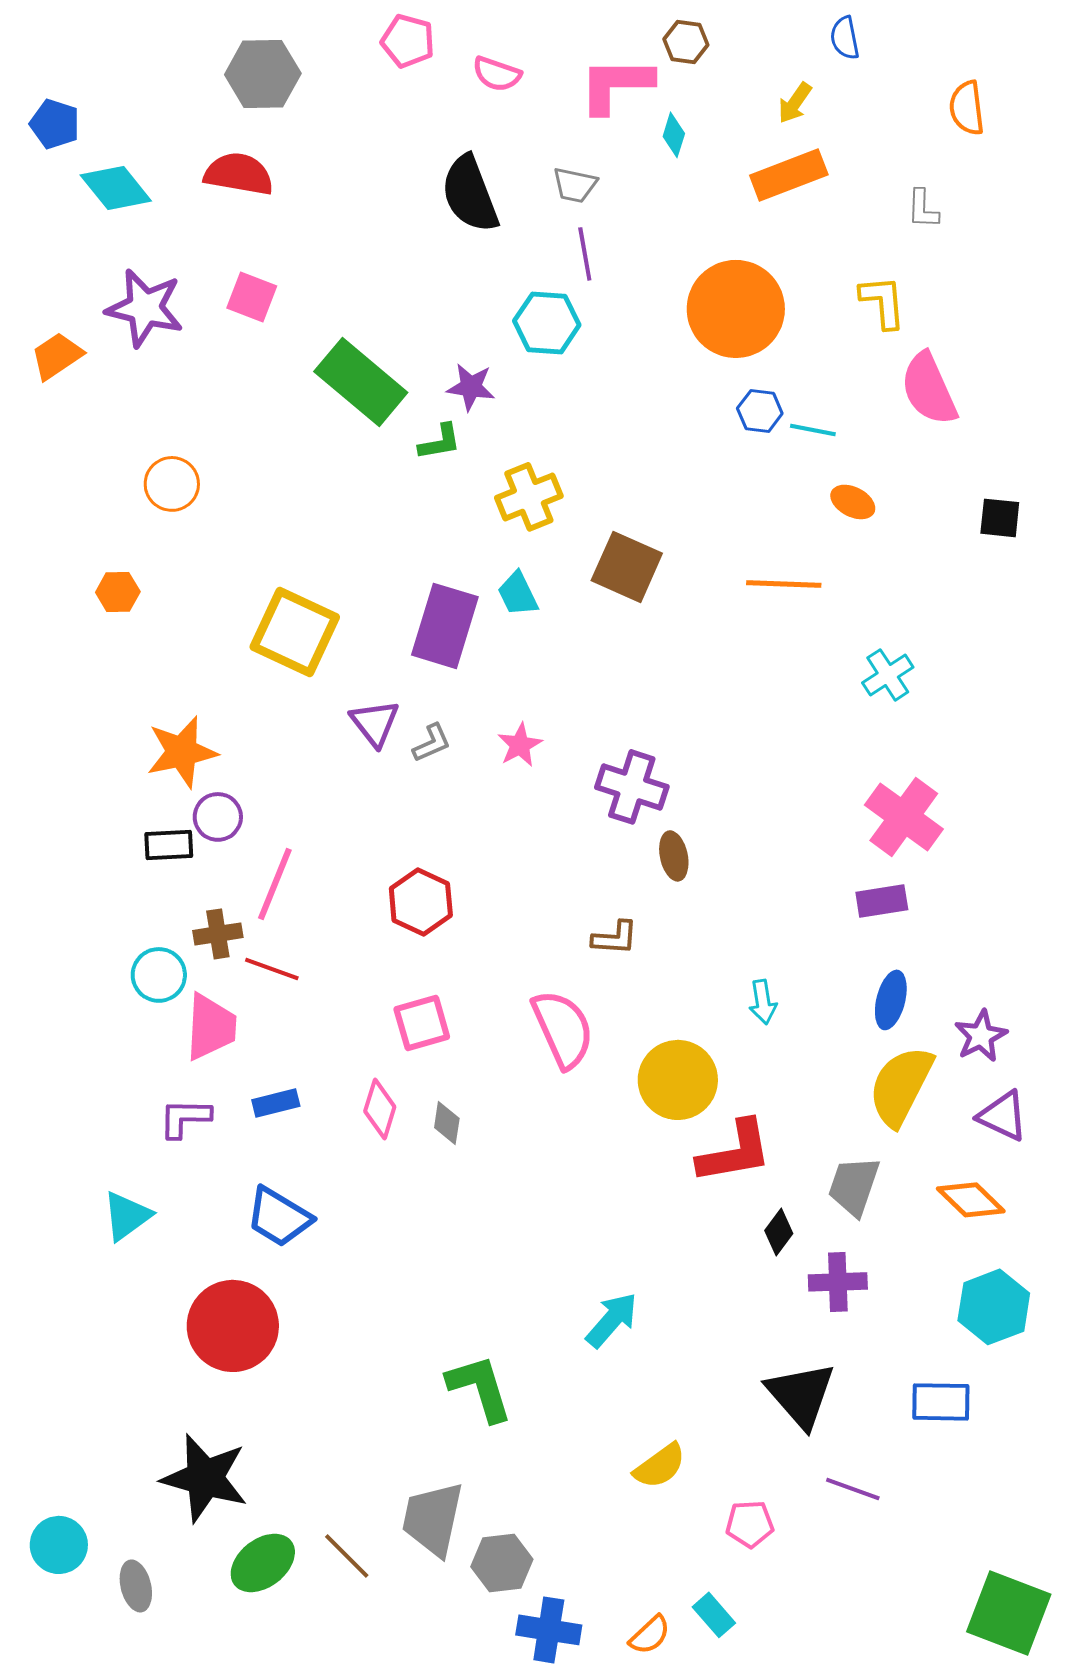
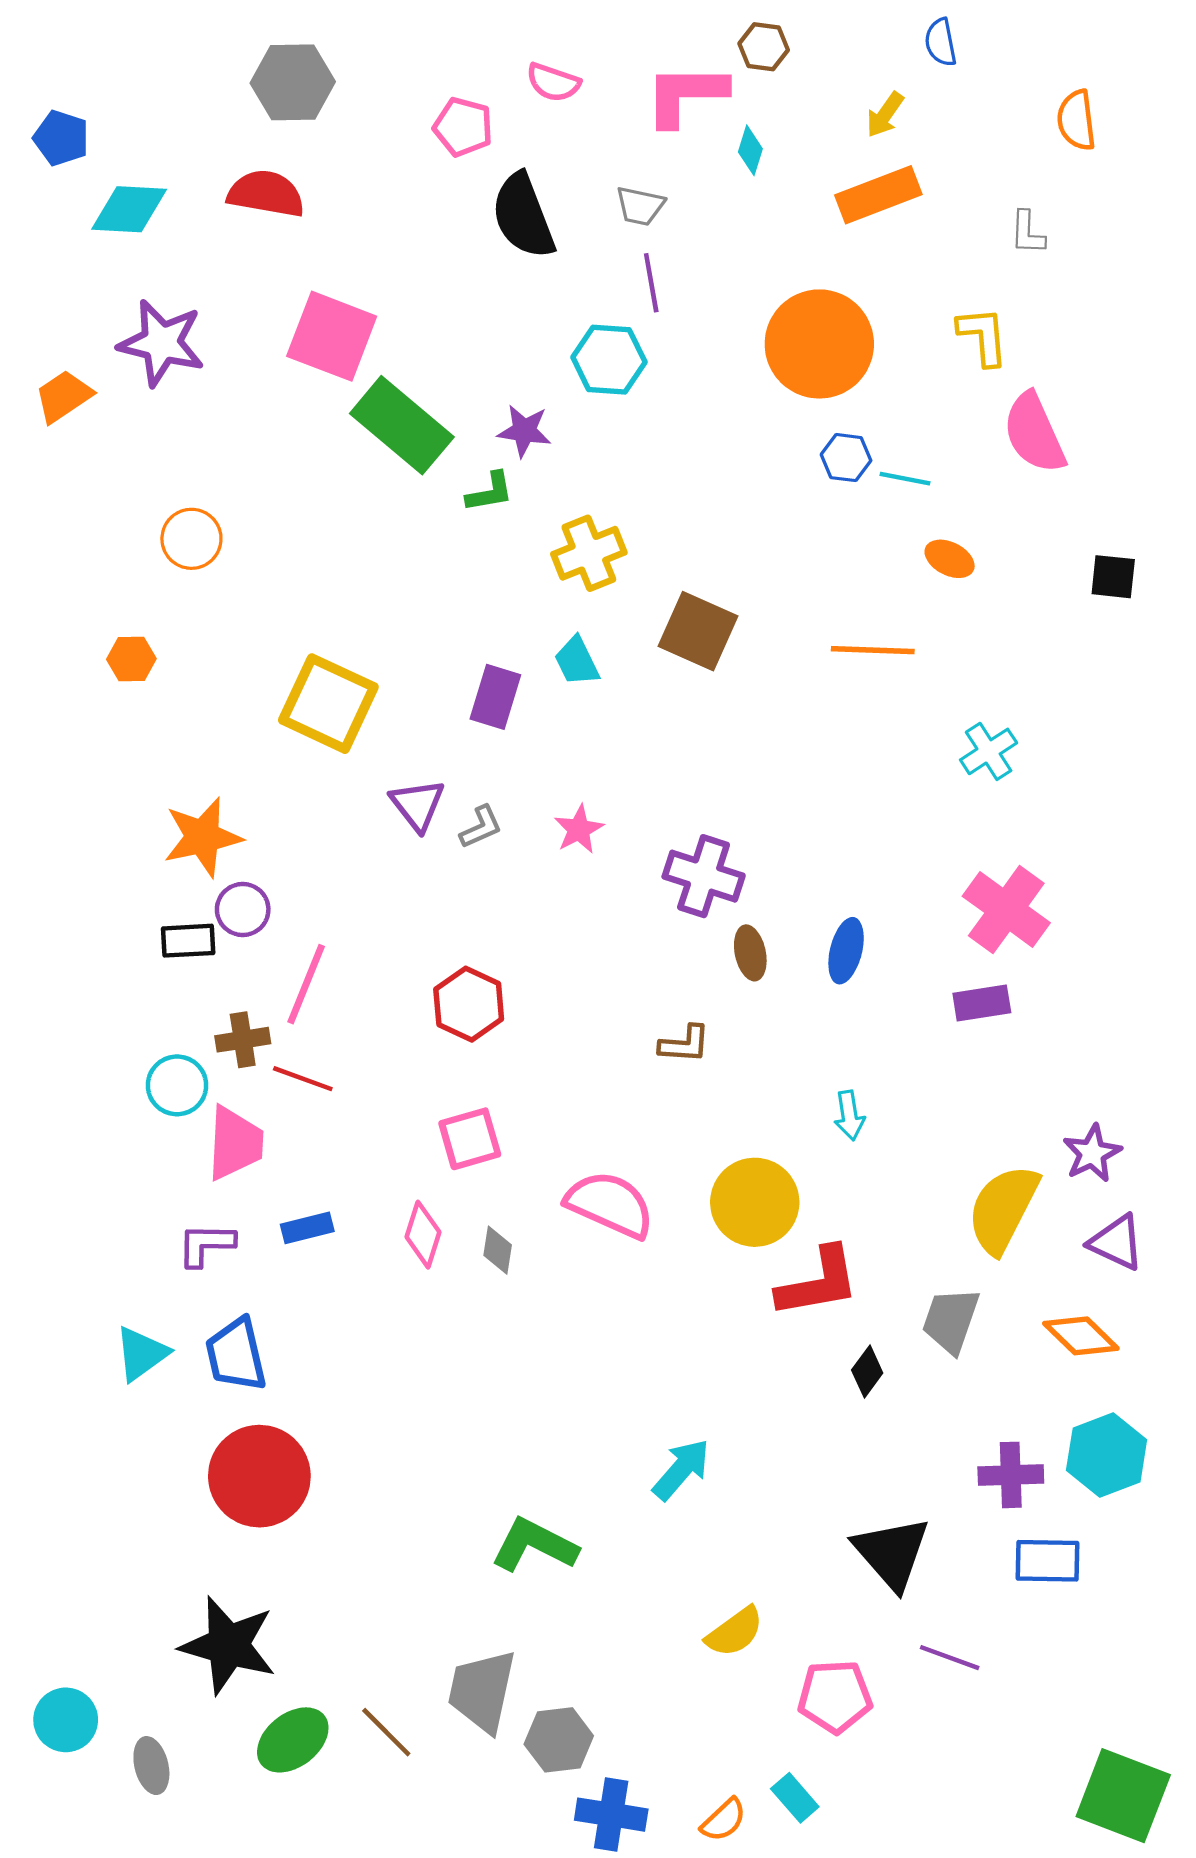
pink pentagon: (408, 41) -> (463, 127), moved
cyan diamond: (116, 188) -> (129, 209), turned -48
pink square: (252, 297) -> (332, 336), moved, size x1.6
purple rectangle: (445, 626) -> (495, 697), size x0.7
blue ellipse: (891, 1000) -> (846, 951), moved
pink semicircle: (563, 1029) -> (610, 1204), moved, turned -42
blue trapezoid: (279, 1217) -> (236, 1355), moved, turned 46
purple cross: (838, 1282) -> (1011, 1475), moved
green L-shape: (480, 1388) -> (534, 1545), turned -46
pink pentagon: (750, 1524) -> (835, 1697), size x1.4

